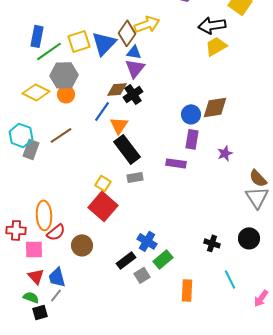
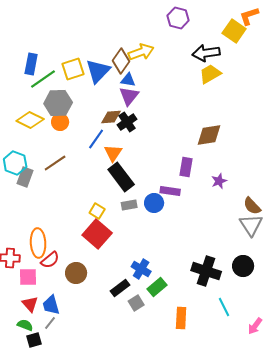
blue circle: (191, 114) -> (154, 203), moved
black cross: (212, 243) -> (206, 271), size x1.8

